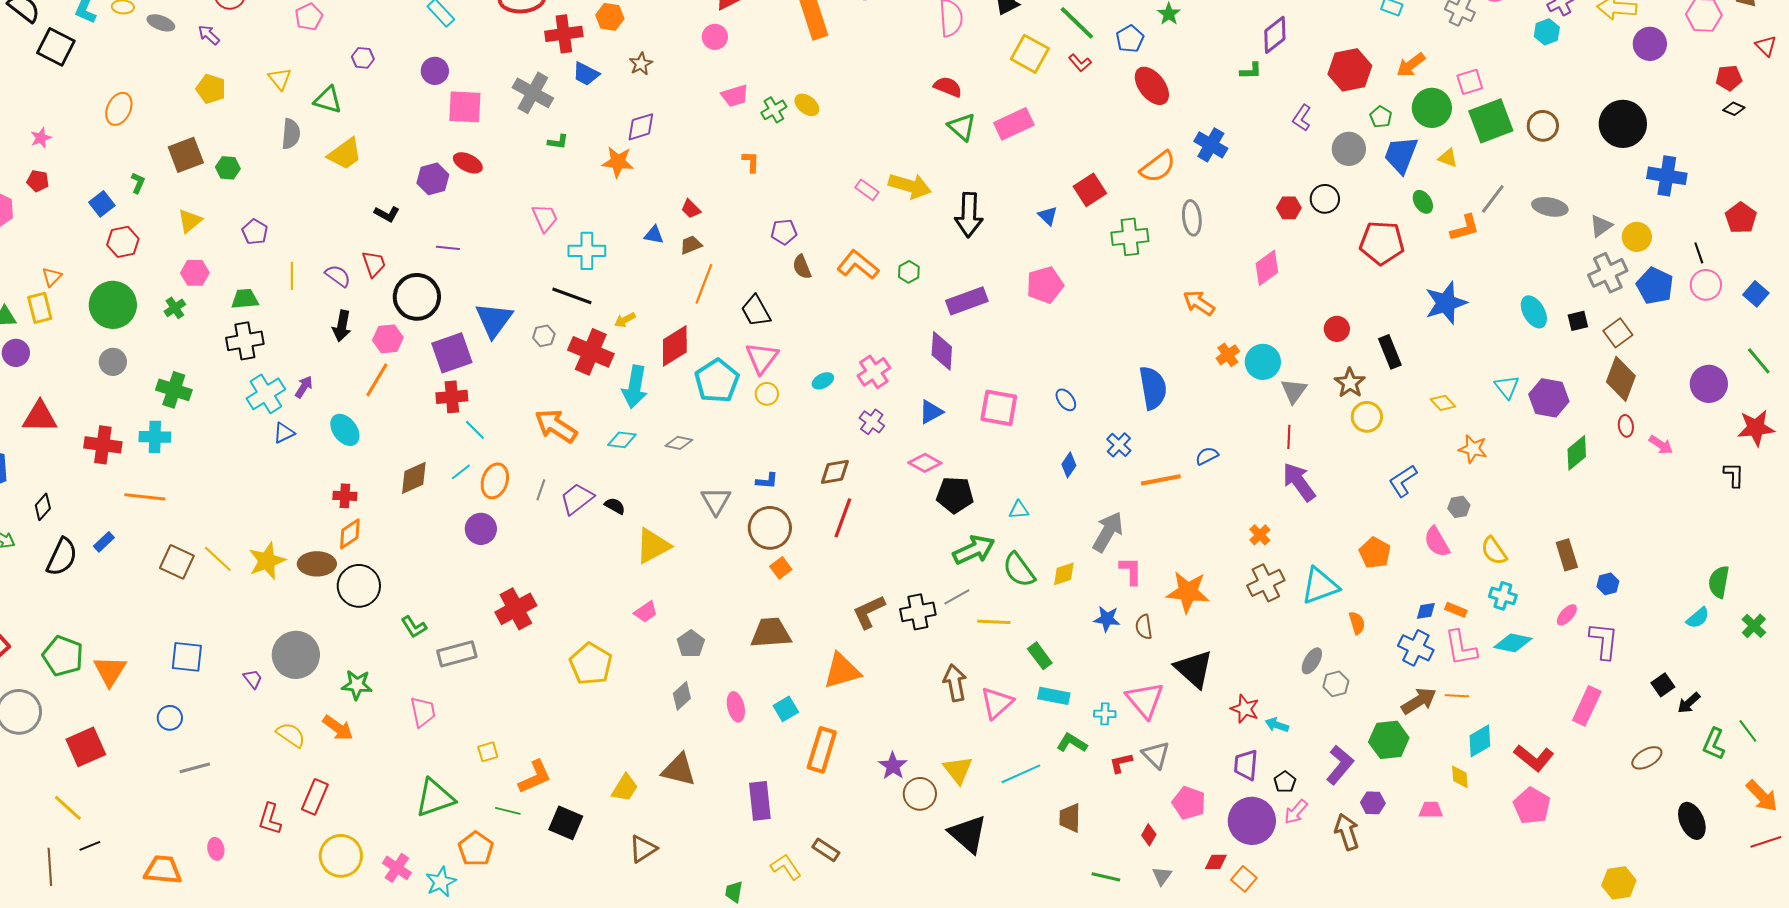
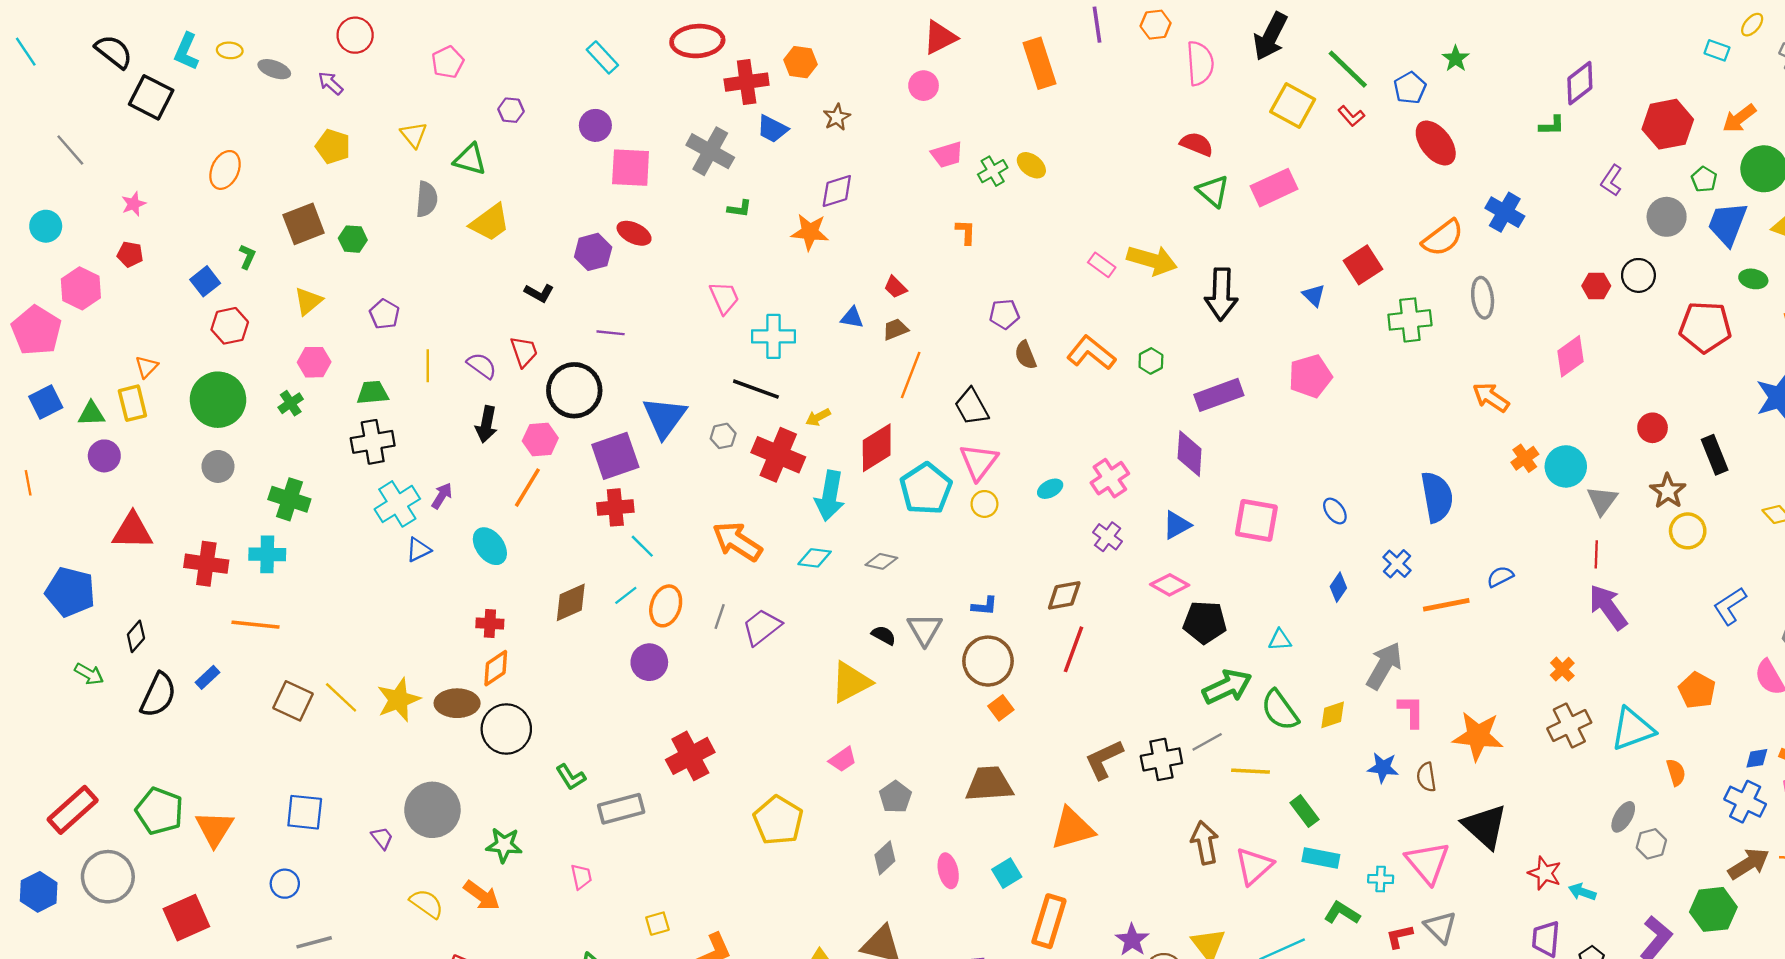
green ellipse: (1423, 202) -> (1753, 279), turned -45
black semicircle: (615, 506) -> (884, 635), moved
pink trapezoid: (423, 712) -> (581, 877), size x0.7

